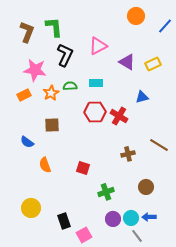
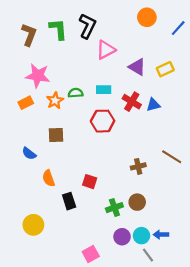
black L-shape: (65, 55) -> (87, 26), moved
red cross: (119, 116) -> (132, 102), moved
brown circle: (146, 187) -> (137, 202), moved
black rectangle: (64, 221) -> (69, 201), moved

